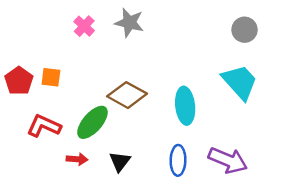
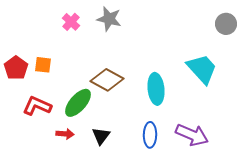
gray circle: (245, 30) -> (226, 24), moved

